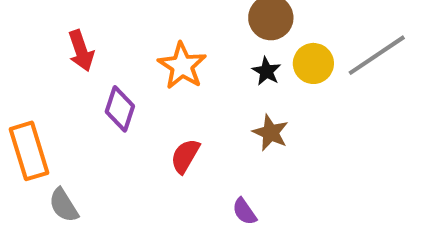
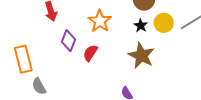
brown star: (271, 133) -> (141, 56), size x1.5
red semicircle: (185, 156) -> (90, 53), moved

